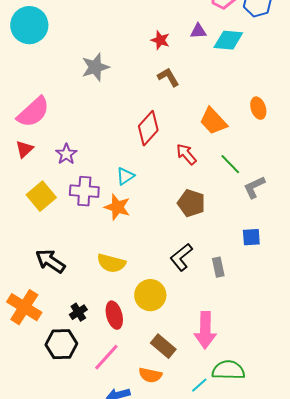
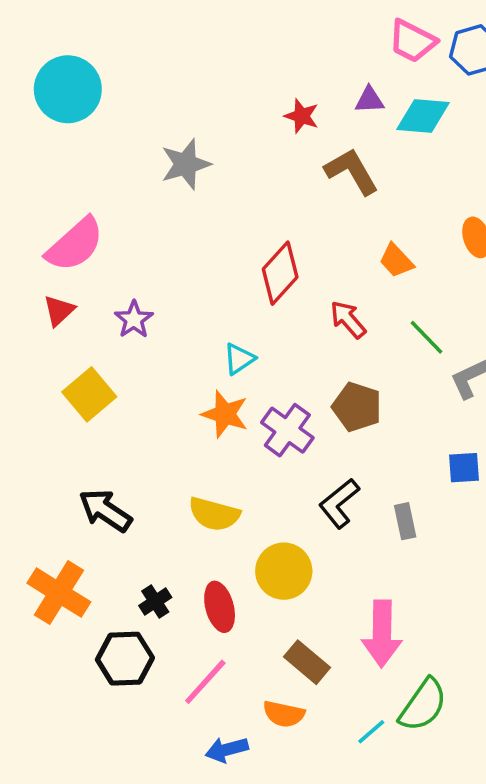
brown L-shape: (168, 77) -> (352, 171), moved, size x1.4
orange trapezoid: (213, 121) -> (396, 261), size x0.7
purple cross: (84, 191) -> (287, 430), moved, turned 32
green semicircle: (228, 370) -> (423, 705), turned 124

